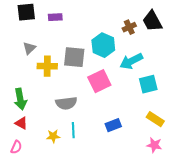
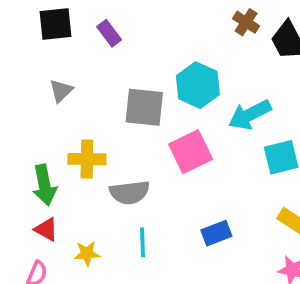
purple rectangle: (55, 17) -> (109, 33), turned 56
brown cross: (129, 27) -> (246, 22), moved, turned -32
yellow cross: (47, 66) -> (87, 159), moved
yellow star: (53, 136) -> (87, 253), moved

